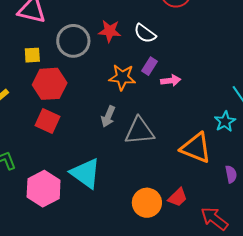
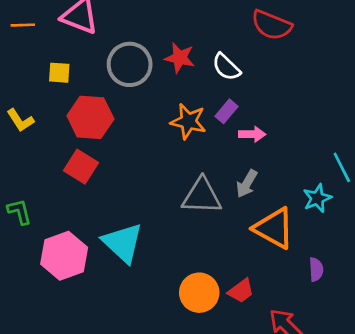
yellow square: (32, 55) -> (59, 73), moved
gray arrow: (108, 116) -> (247, 184), moved

